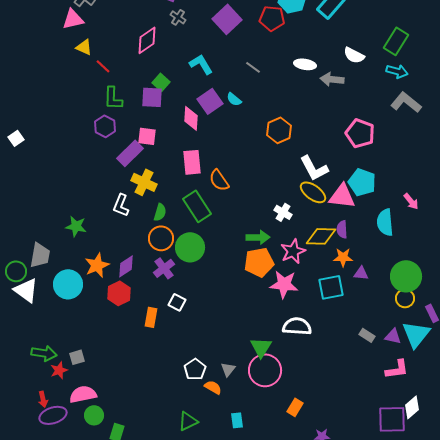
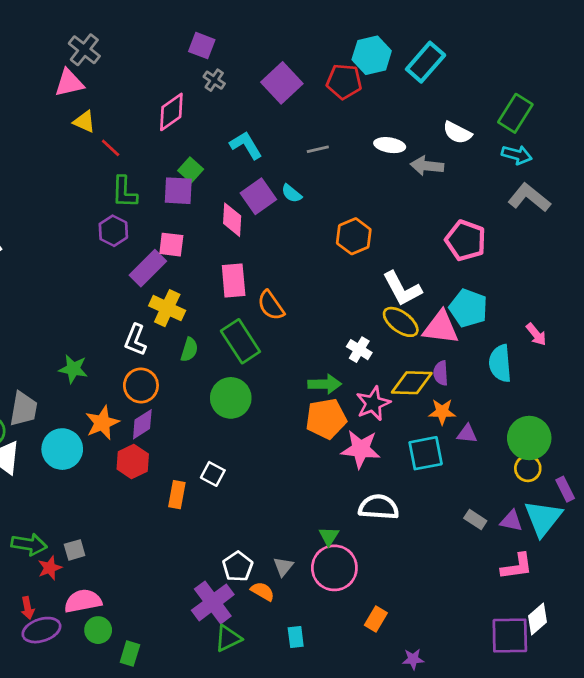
gray line: (253, 67) -> (318, 149), turned -49
orange circle: (161, 238) -> (141, 385), moved
purple cross: (164, 268) -> (213, 602), moved, size x1.4
green triangle: (261, 347) -> (329, 536), size x0.7

